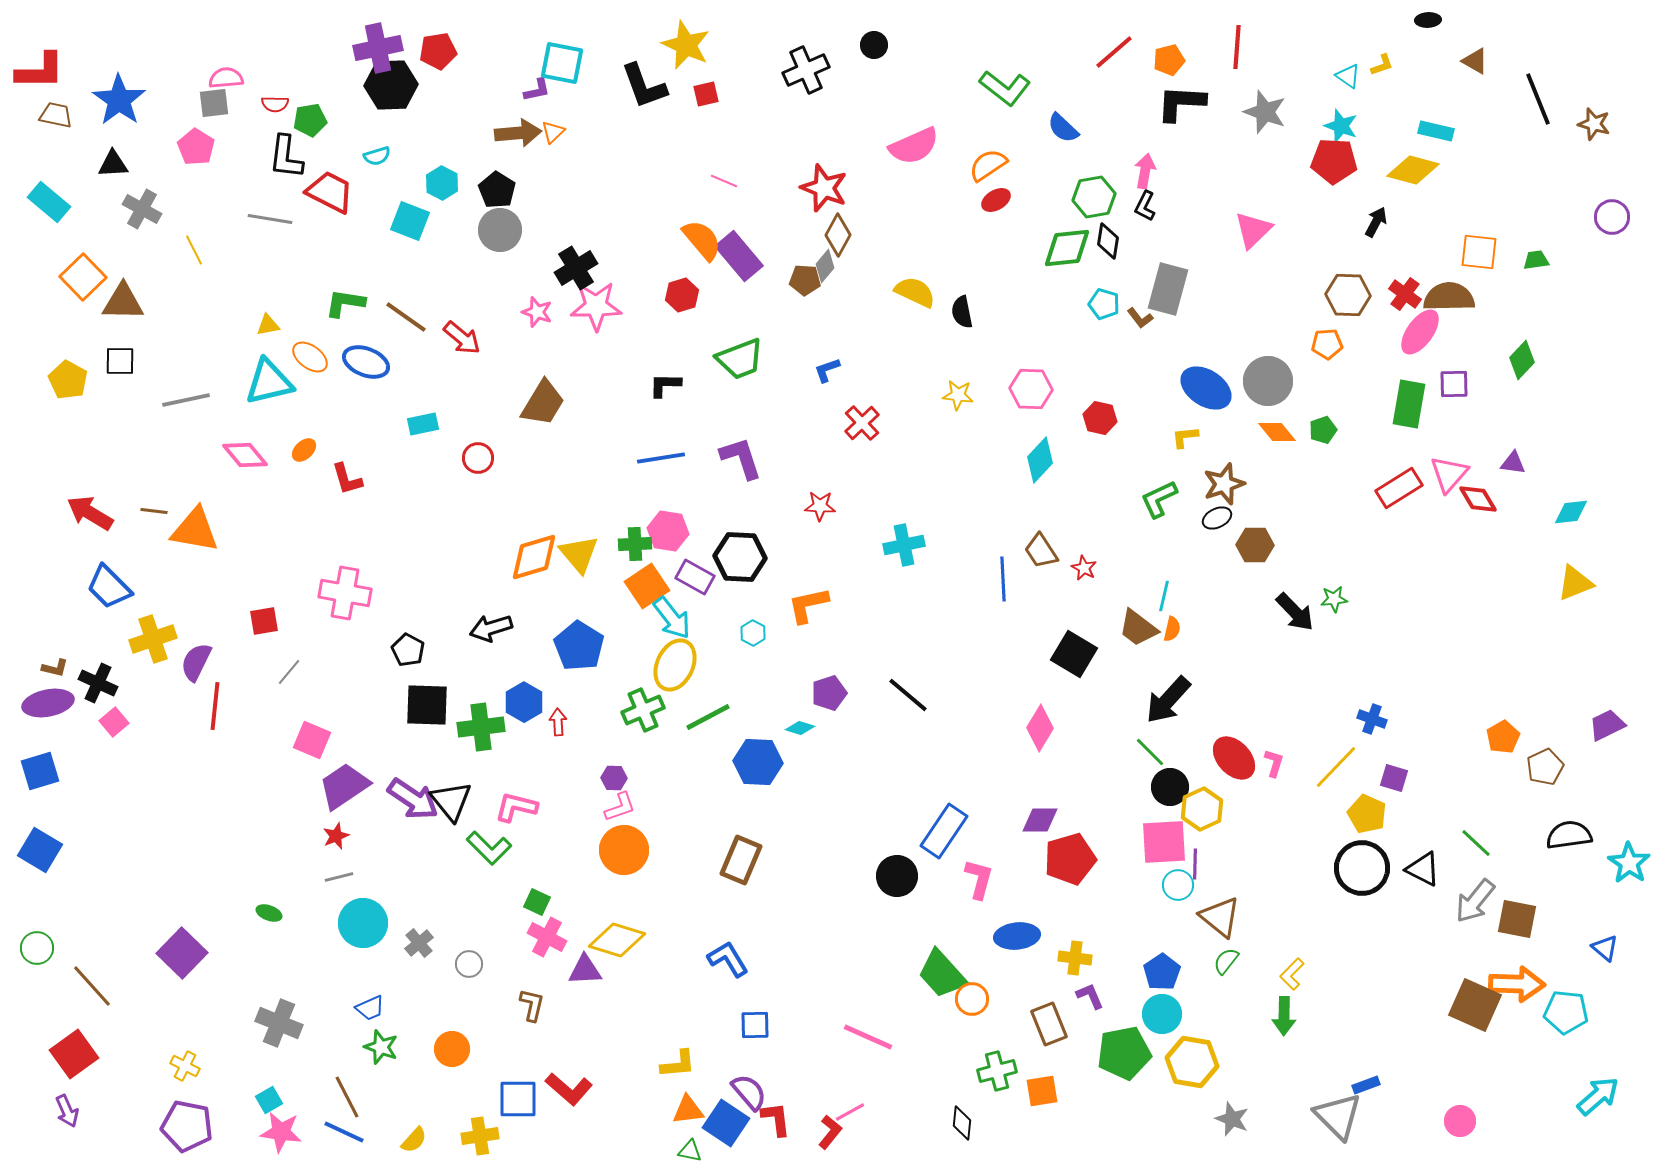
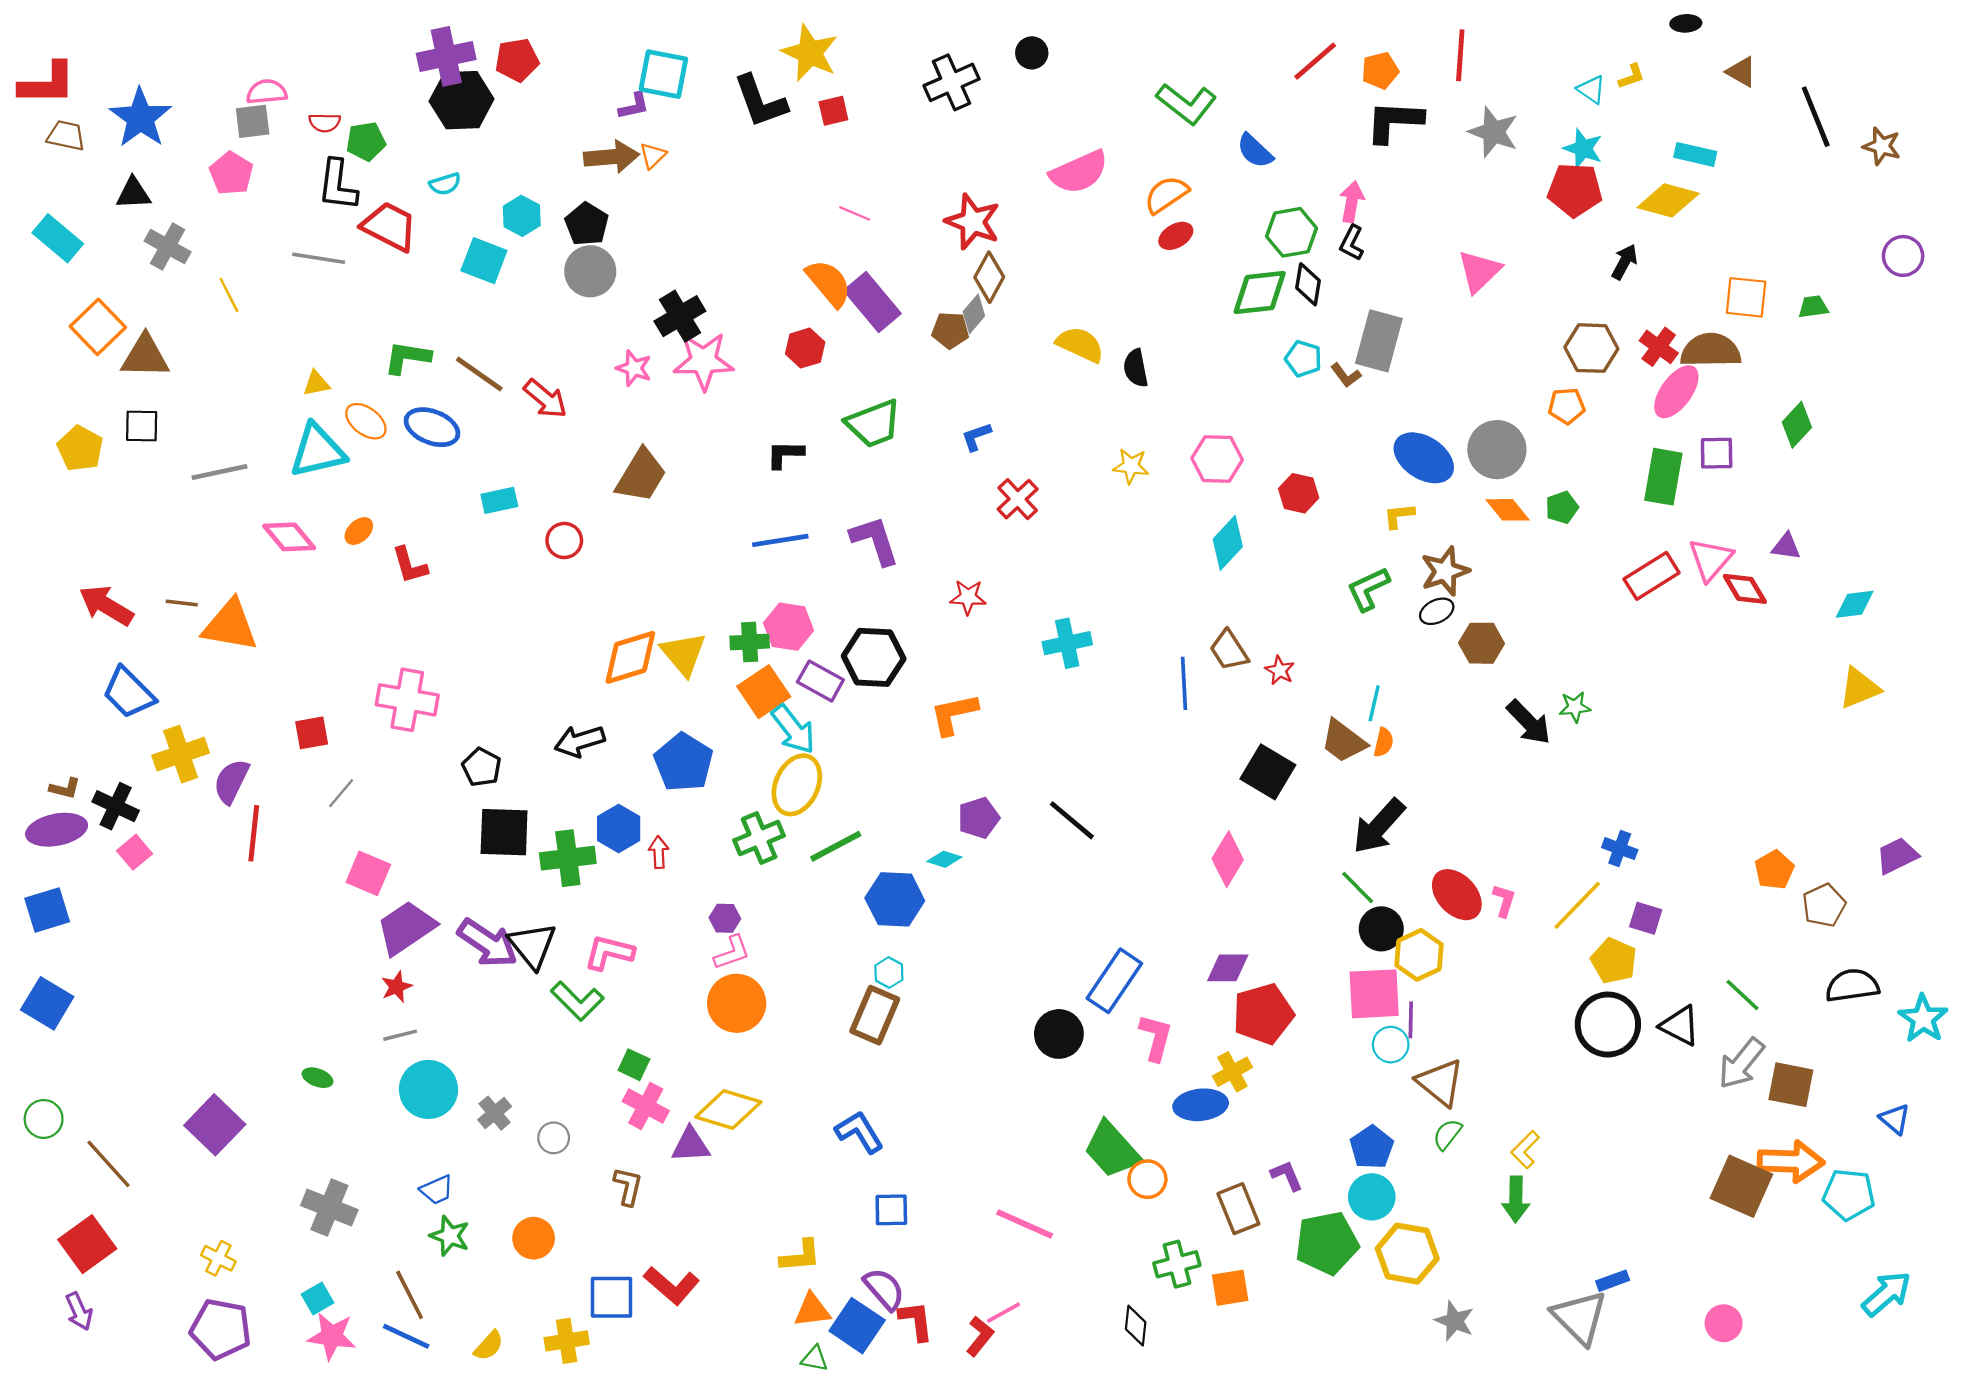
cyan hexagon: (753, 633) -> (889, 973), moved
yellow cross: (1075, 958) -> (1232, 1072), moved, turned -36

